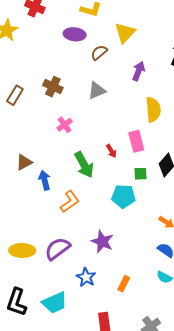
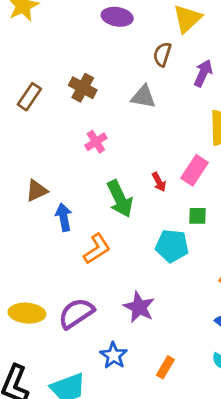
brown semicircle: (99, 53) -> (162, 54), moved, turned -36
gray triangle: (97, 90) -> (143, 97), turned 30
pink rectangle: (136, 141) -> (194, 170), turned 45

